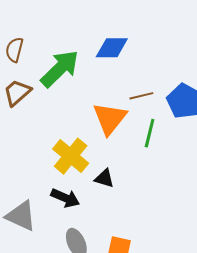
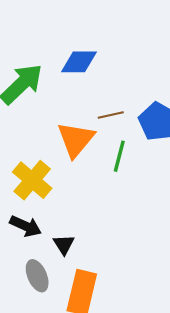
black triangle: (104, 178) -> (64, 244), moved, turned 40

